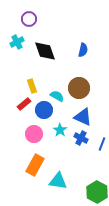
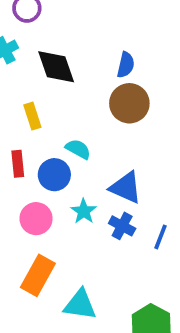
yellow rectangle: (32, 86) -> (32, 116), moved
brown circle: (79, 88) -> (129, 103), moved
red rectangle: (24, 104) -> (18, 164), turned -56

